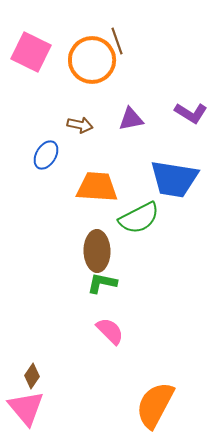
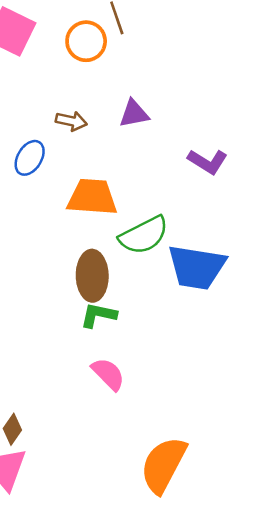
orange circle: (92, 60) -> (86, 41), size x0.7
purple L-shape: (191, 113) -> (208, 162), moved
blue trapezoid: (174, 179) -> (197, 267), moved

